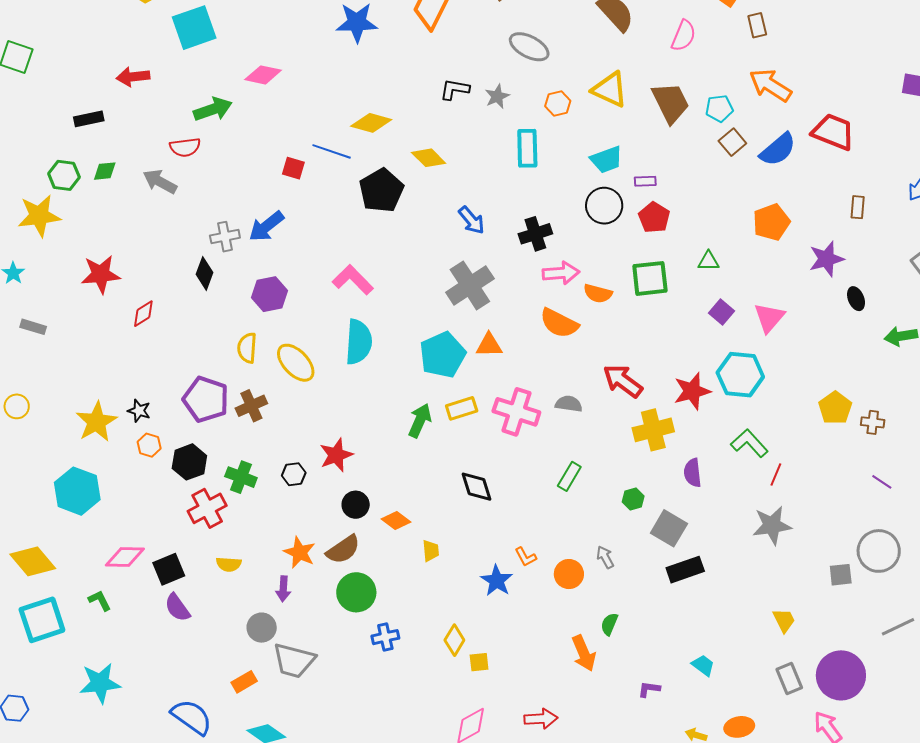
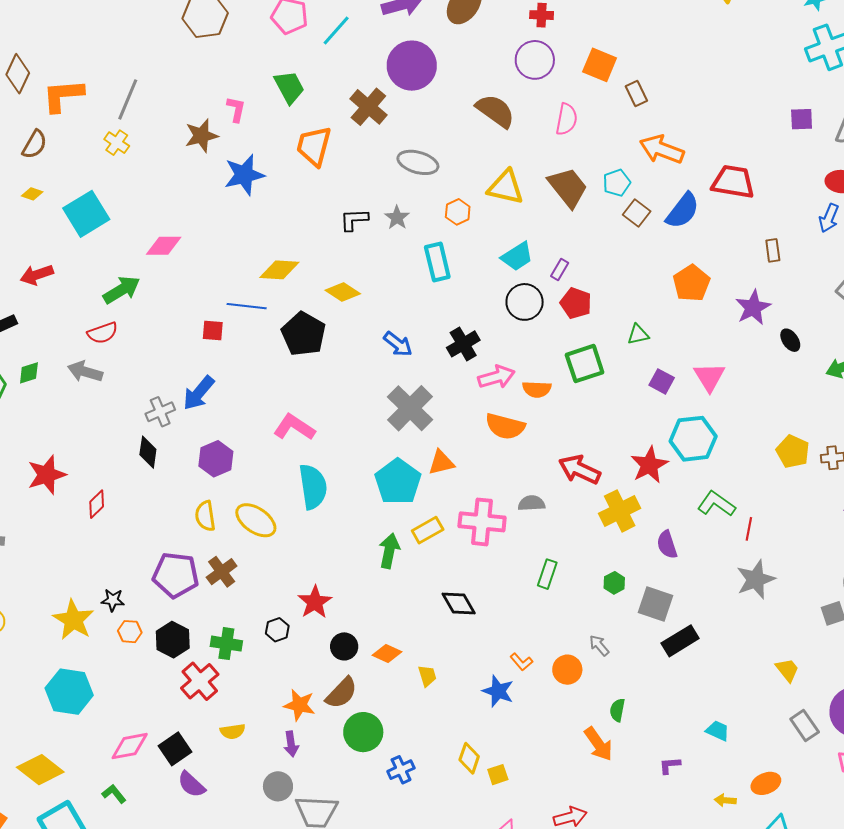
purple rectangle: (645, 181) -> (560, 270), turned -45

